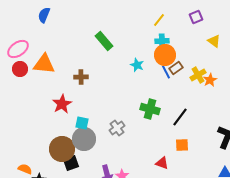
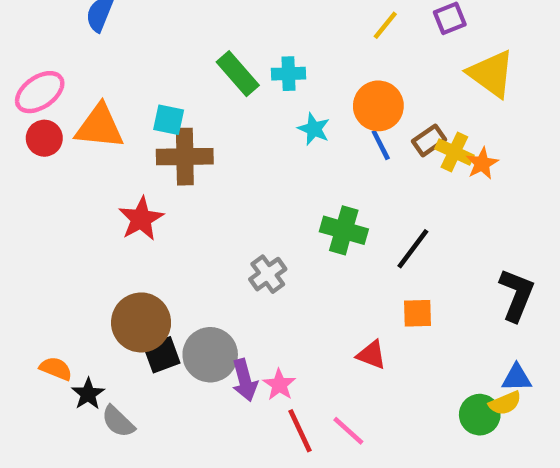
yellow line: (159, 20) -> (385, 25), moved
cyan cross: (162, 41) -> (289, 74), moved
yellow triangle: (214, 41) -> (491, 74), size x1.6
brown rectangle: (176, 68) -> (429, 140), moved
yellow cross: (198, 75) -> (454, 152), turned -35
brown cross: (81, 77) -> (185, 157), size x1.6
cyan square: (82, 123) -> (169, 120), moved
gray circle: (84, 139) -> (210, 355), moved

